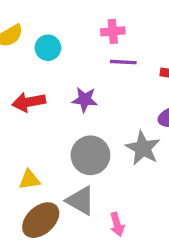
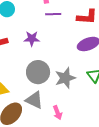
gray star: (143, 148) -> (65, 78), moved, turned 30

